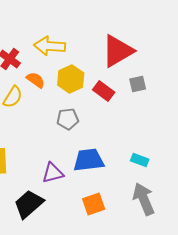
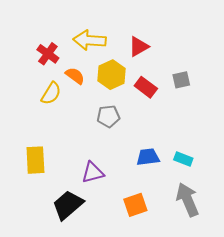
red triangle: (118, 51) -> (139, 47), moved, size x0.6
blue trapezoid: (89, 160) -> (148, 157), moved, size x0.7

